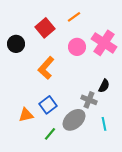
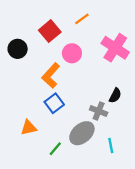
pink circle: (77, 47) -> (72, 53), moved
blue square: (48, 105) -> (54, 103), moved
cyan line: (104, 124) -> (111, 145), moved

